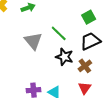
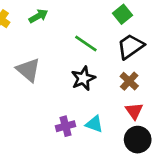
gray triangle: (33, 41) -> (28, 70), moved
black star: (64, 57) -> (83, 78), moved, turned -30

